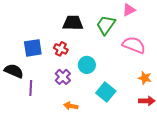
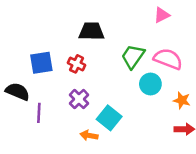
green trapezoid: (106, 25) -> (133, 56), moved
cyan circle: (87, 65) -> (150, 84), moved
cyan square: (106, 92) -> (109, 118), moved

